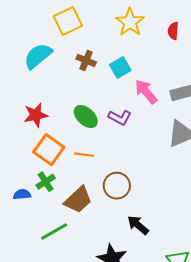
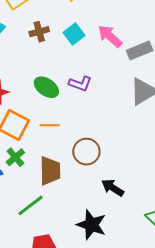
brown cross: (86, 60) -> (39, 32), turned -30
pink arrow: (146, 92) -> (110, 36), moved
brown trapezoid: (78, 200) -> (50, 171), turned -40

